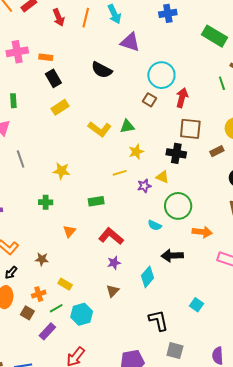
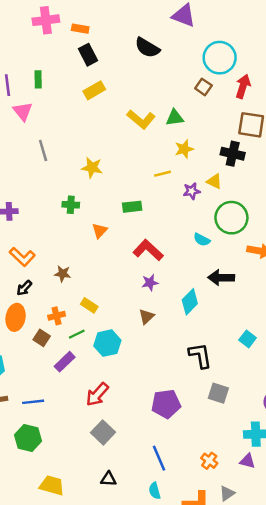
orange triangle: (69, 231) -> (100, 231), moved

